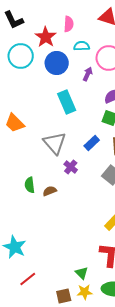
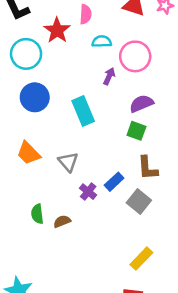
blue circle: (57, 63) -> (35, 97), moved
orange trapezoid: (15, 123) -> (29, 153), moved
gray triangle: (55, 143) -> (68, 162), size x0.7
blue rectangle: (92, 143) -> (114, 182), moved

